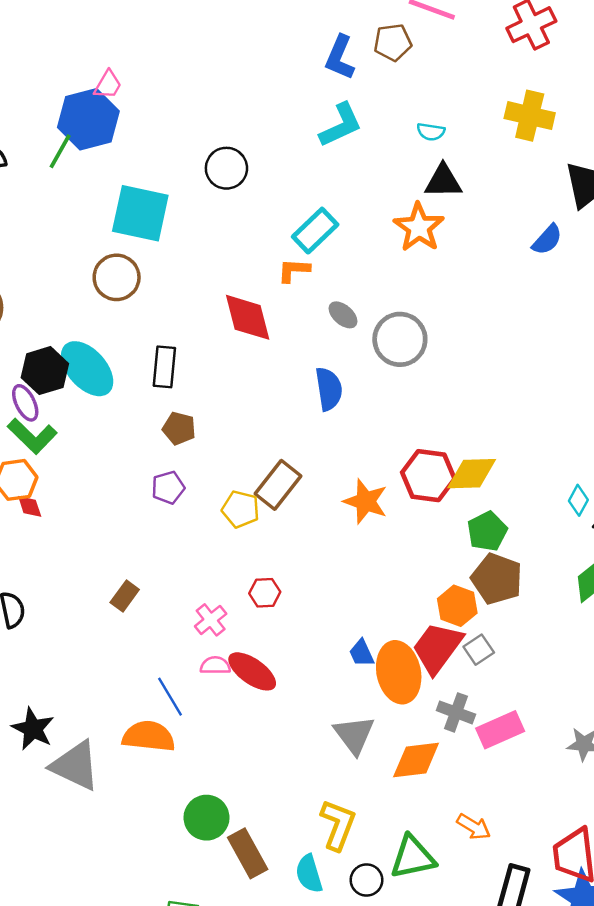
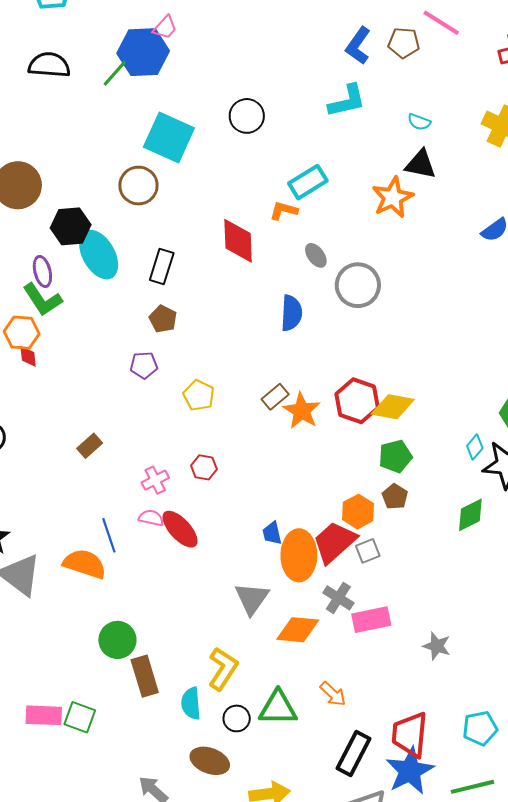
black hexagon: (45, 371) -> (71, 226), moved
brown rectangle: (278, 485) -> (275, 397), moved, size x0.7
brown pentagon: (497, 579) -> (395, 497), size x0.6

